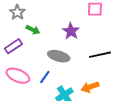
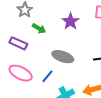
purple star: (71, 31) -> (70, 21), moved
purple rectangle: (13, 46) -> (18, 43), turned 54

